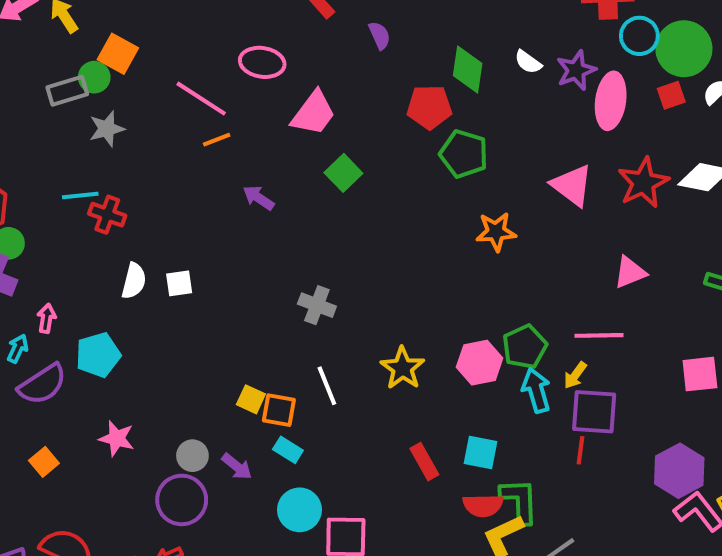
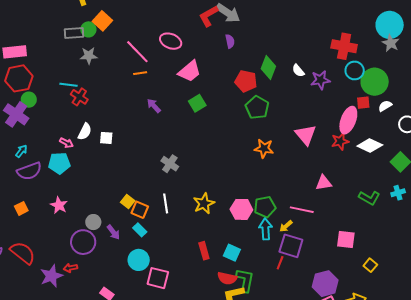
pink ellipse: (611, 101) -> (348, 120), moved
red star: (643, 183) -> (340, 141), size x0.7
pink arrow: (46, 318) -> (66, 143), moved, turned 96

